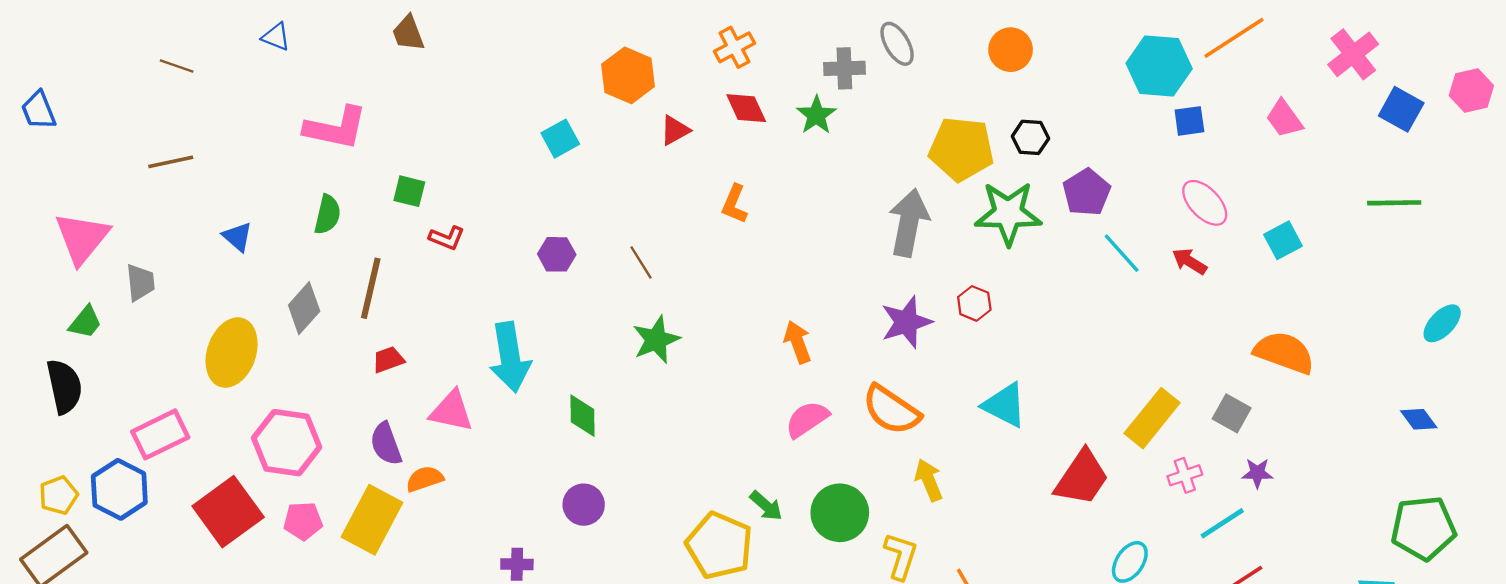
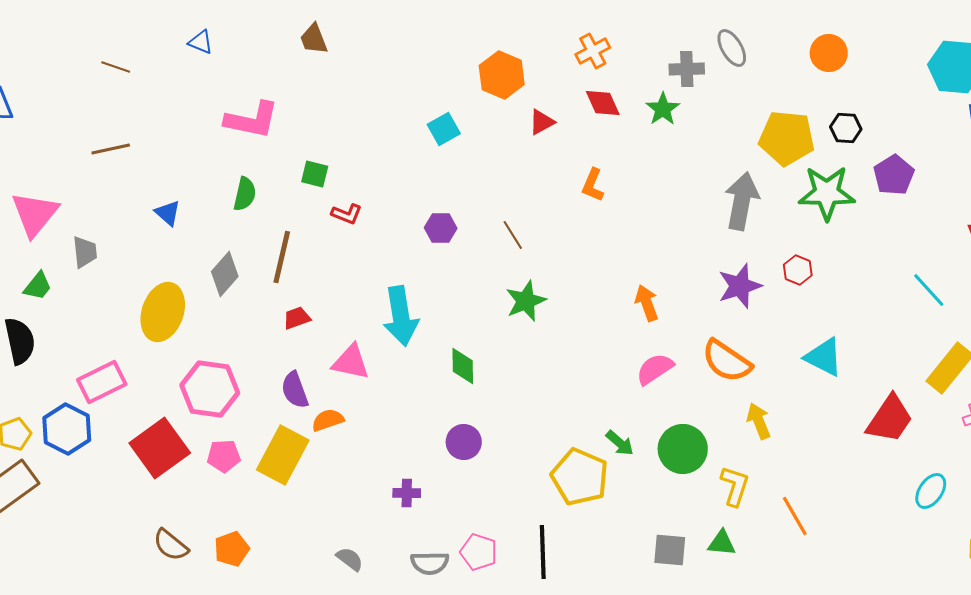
cyan line: (1122, 253) -> (929, 290), moved

